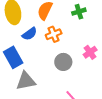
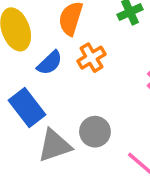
gray circle: (63, 62) -> (95, 132), moved

